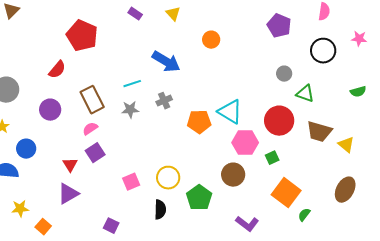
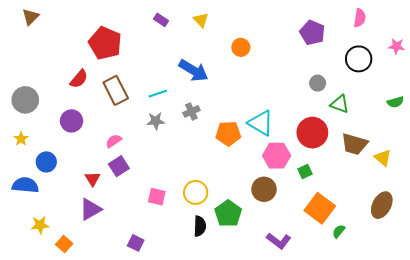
brown rectangle: (92, 100) -> (116, 90), moved
pink square: (131, 182) -> (157, 197), turned 36
black semicircle: (160, 210) -> (200, 226), moved

